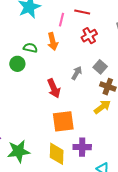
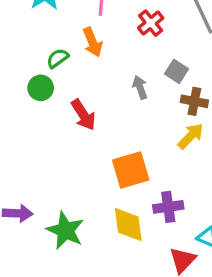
green semicircle: (30, 48) -> (58, 58), turned -40
gray arrow: (77, 73) -> (140, 87), turned -40
red arrow: (54, 88) -> (83, 115), moved
green star: (19, 151) -> (65, 230), turned -30

